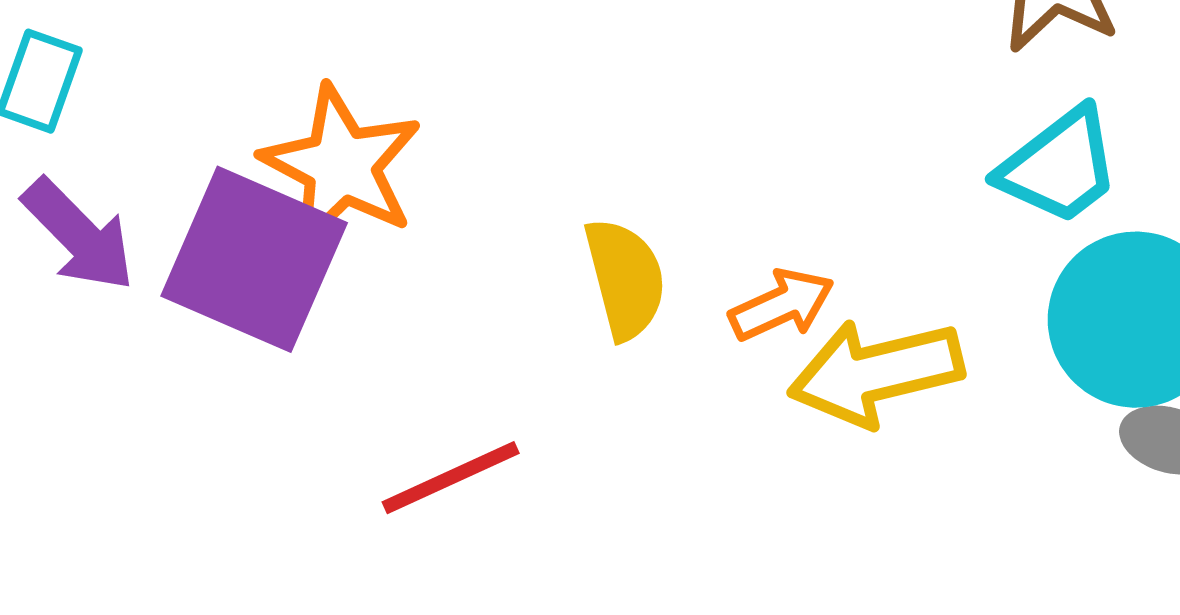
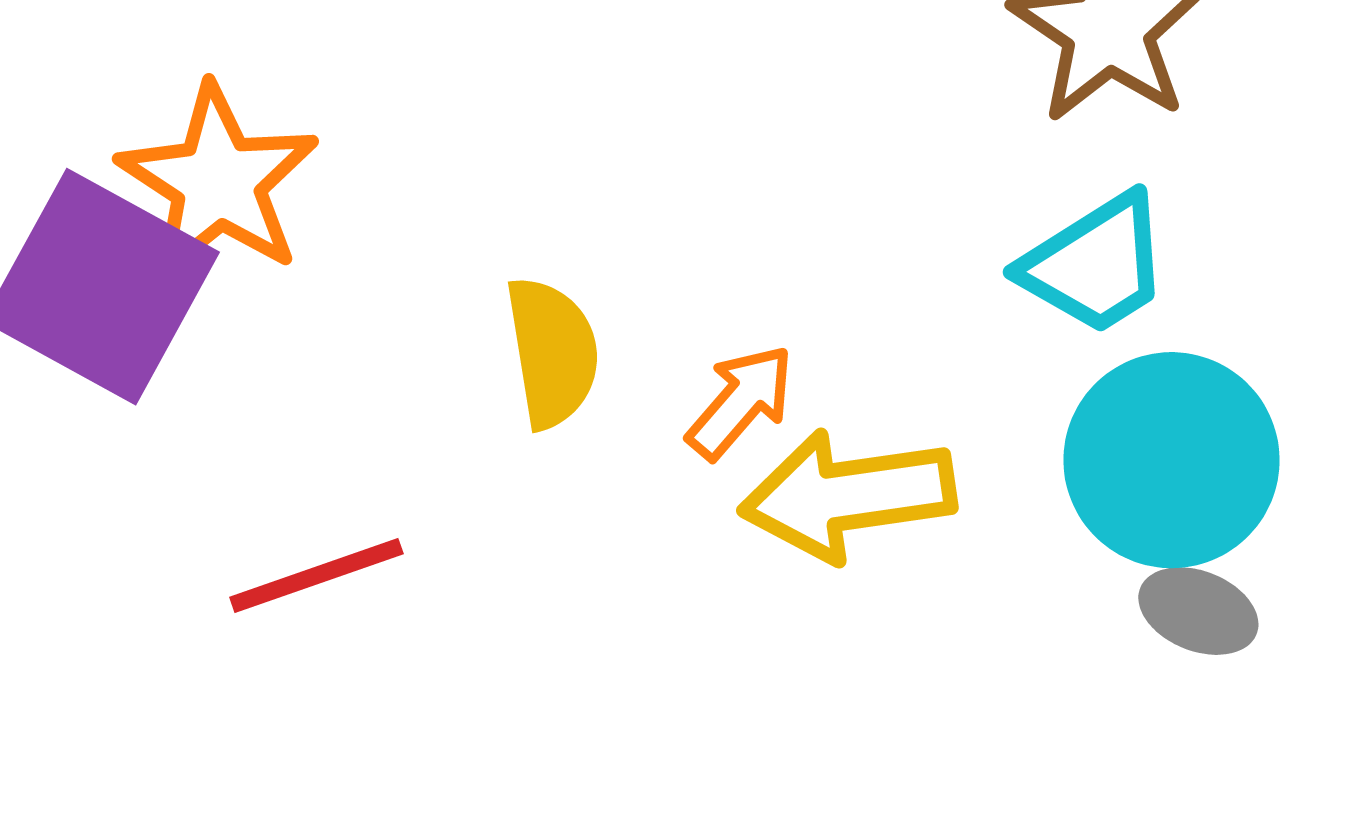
orange arrow: (782, 305) -> (741, 402), turned -30

